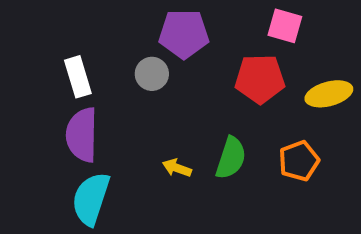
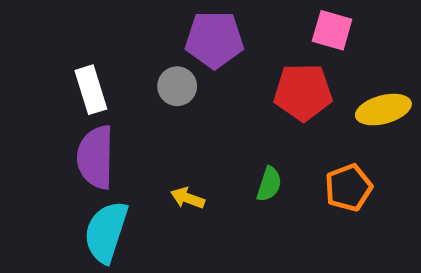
green semicircle: (231, 158) -> (269, 184), size x0.7
yellow arrow: (177, 168) -> (188, 198), moved

